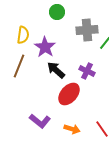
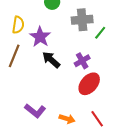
purple cross: (87, 71) -> (82, 61), turned 35
red ellipse: (69, 94) -> (89, 84), moved

